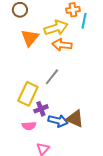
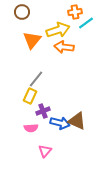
cyan line: (84, 21) -> (86, 23), turned 42
gray line: (52, 77) -> (36, 79), moved
yellow rectangle: (28, 94) -> (30, 96), size x0.7

